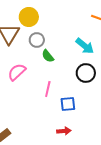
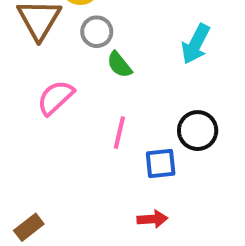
cyan arrow: (85, 46) -> (196, 44), turned 78
black circle: (86, 73) -> (198, 131), moved

